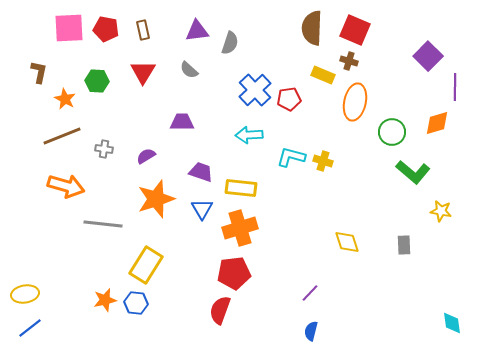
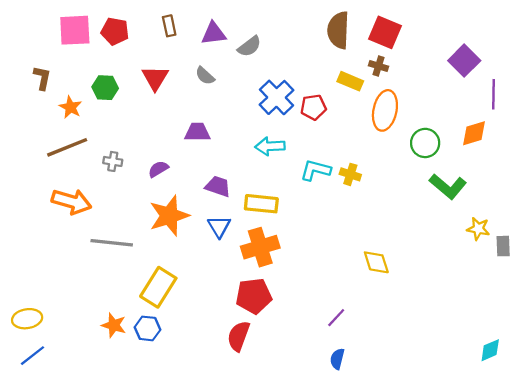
brown rectangle: (143, 30) -> (169, 26), moved
gray semicircle: (230, 43) -> (249, 46), turned 35
gray rectangle: (404, 245) -> (503, 246), moved
orange star: (105, 300) -> (114, 325), turned 30
cyan diamond: (452, 323) -> (490, 350), turned 75

